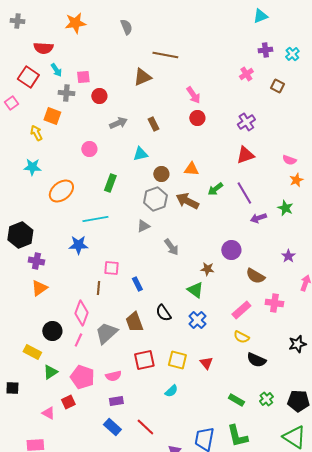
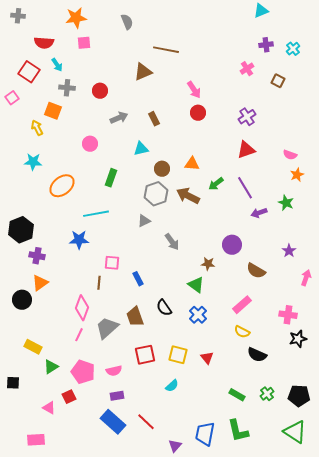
pink square: (83, 77) -> (84, 43), moved
pink cross: (274, 303) -> (288, 315), moved
black circle: (52, 331) -> (22, 300), moved
blue rectangle: (112, 427) -> (113, 422), size x1.4

